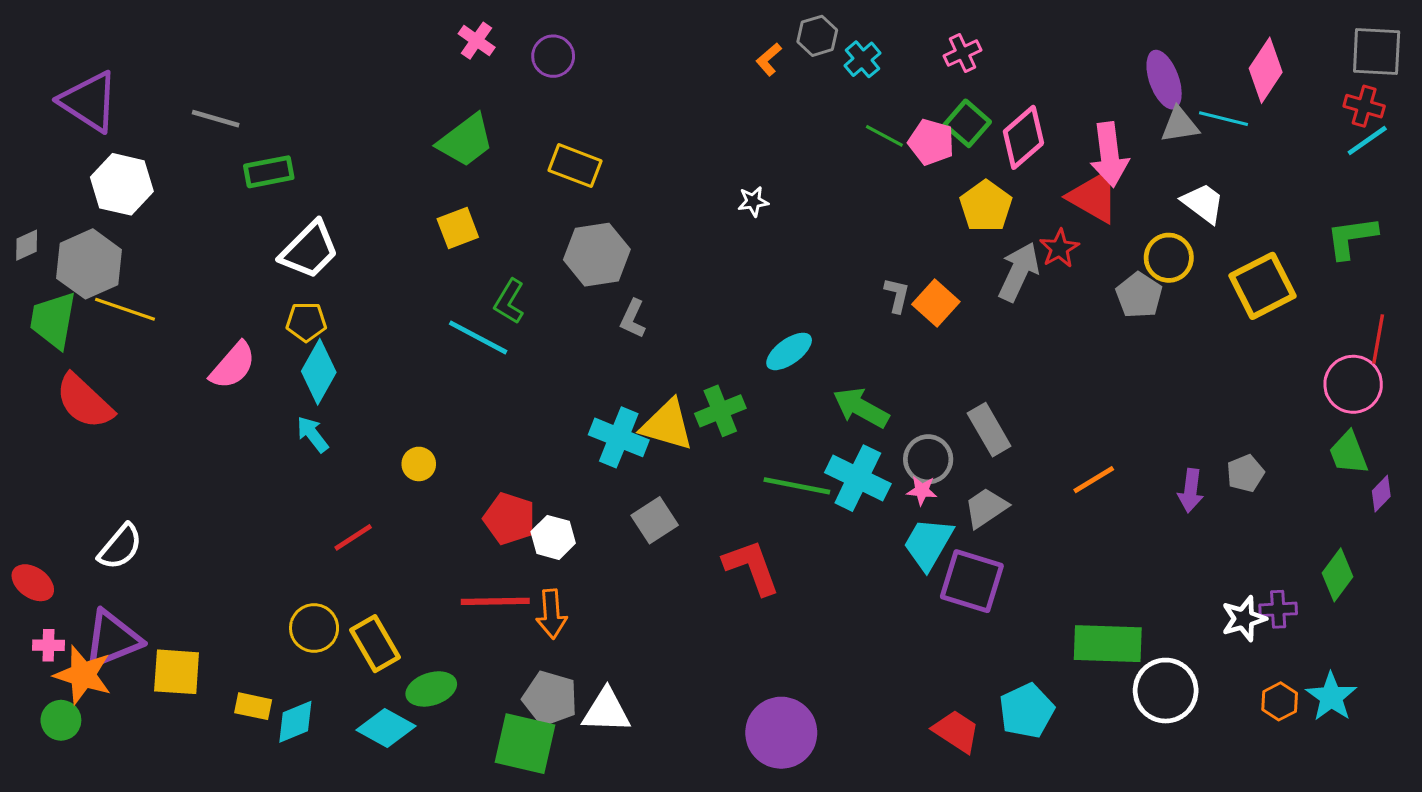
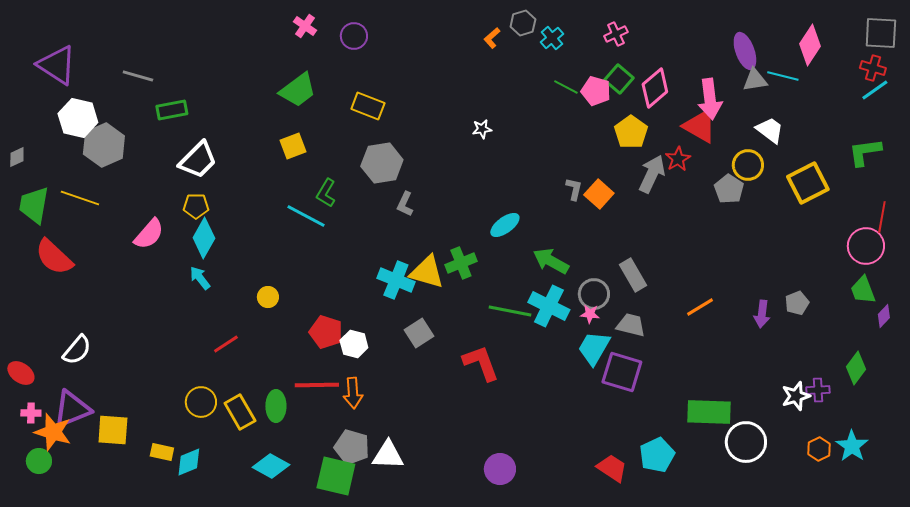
gray hexagon: (89, 264) -> (104, 145), moved
gray trapezoid: (986, 508) -> (631, 325), turned 48
green ellipse: (431, 689) -> (276, 406), moved, turned -72
cyan diamond: (386, 728) -> (271, 466), moved
purple circle: (781, 733) -> (500, 469), size x0.7

